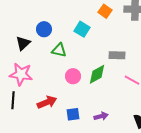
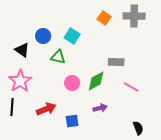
cyan square: (82, 29) -> (72, 36), moved
black triangle: (23, 43) -> (22, 50), turned -42
pink star: (21, 74) -> (20, 81), turned 30
purple arrow: (101, 116) -> (100, 108), moved

